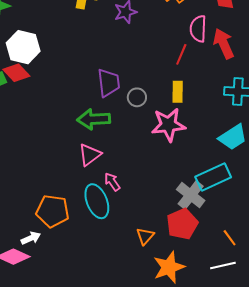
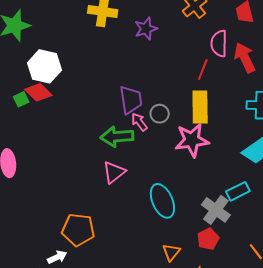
yellow rectangle: (178, 92) -> (200, 107), size x1.5
cyan rectangle: (213, 177) -> (238, 191), size x0.7
pink arrow: (112, 182) -> (139, 122), moved
cyan ellipse: (97, 201) -> (162, 201), moved
red pentagon: (182, 224) -> (208, 239), size x0.7

